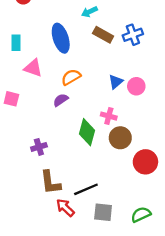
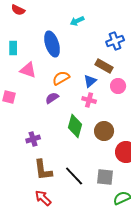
brown rectangle: (103, 35) -> (104, 66), moved
blue triangle: (116, 82) -> (90, 81), moved
pink cross: (109, 116) -> (89, 100), moved
black line: (86, 189) -> (74, 176), turned 70
red arrow: (65, 208) -> (43, 198), moved
gray square: (103, 212) -> (105, 177), moved

